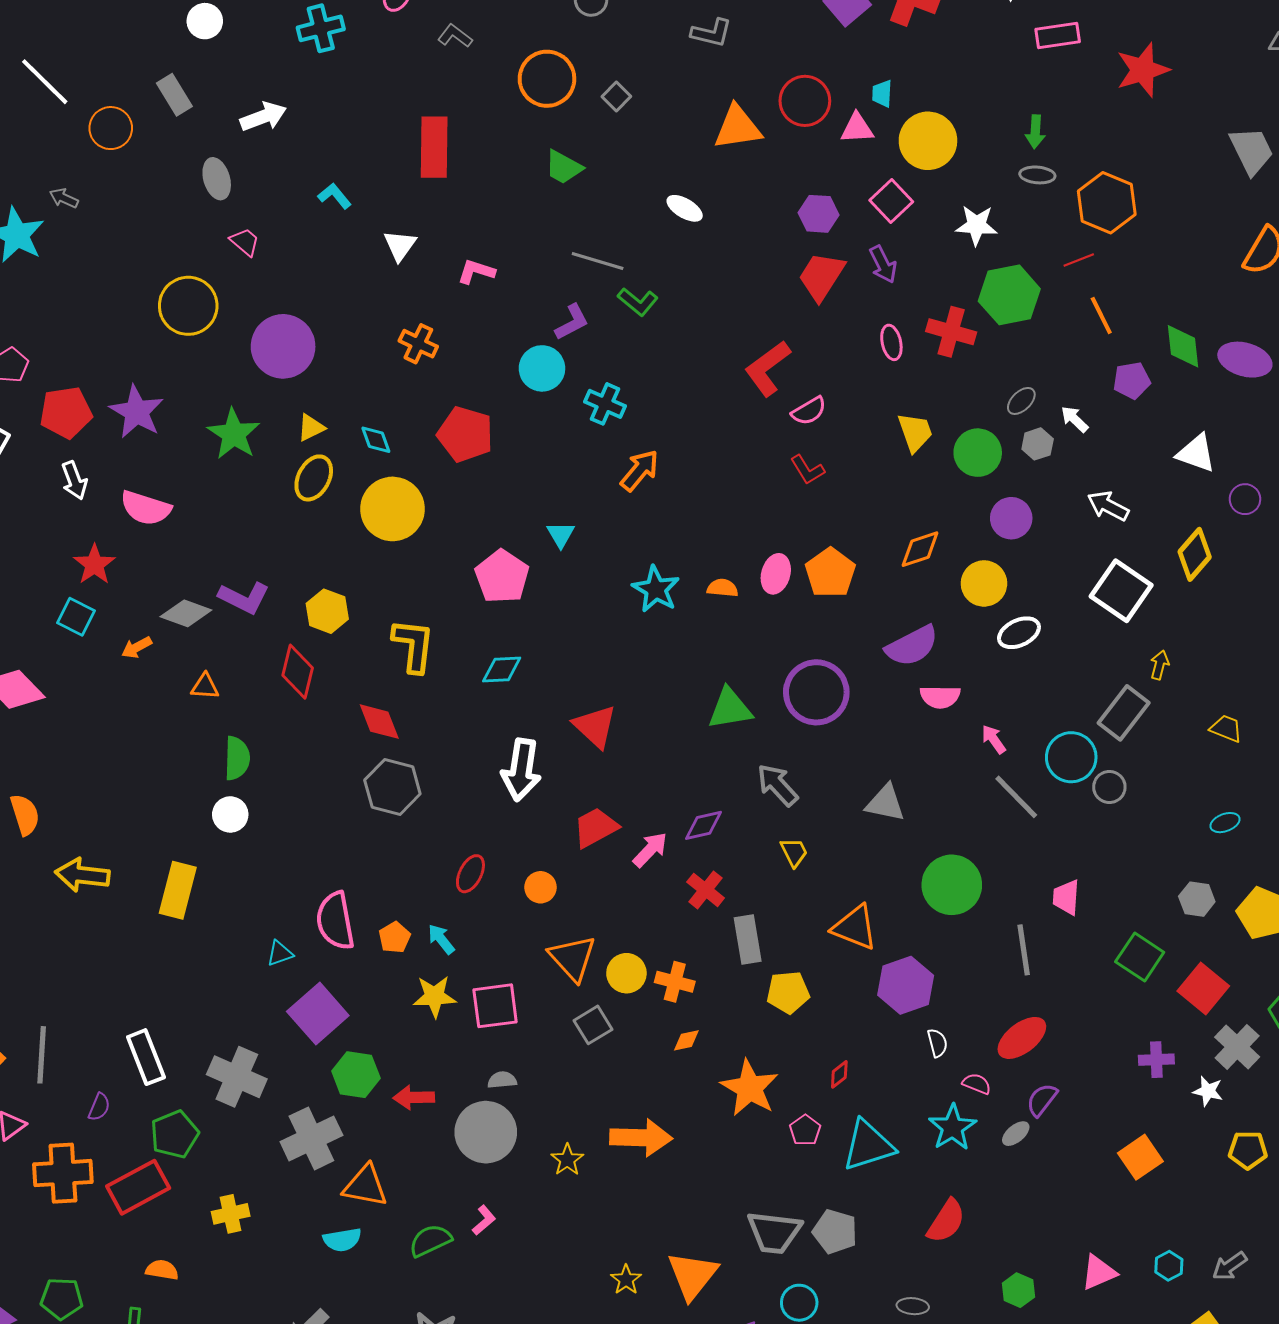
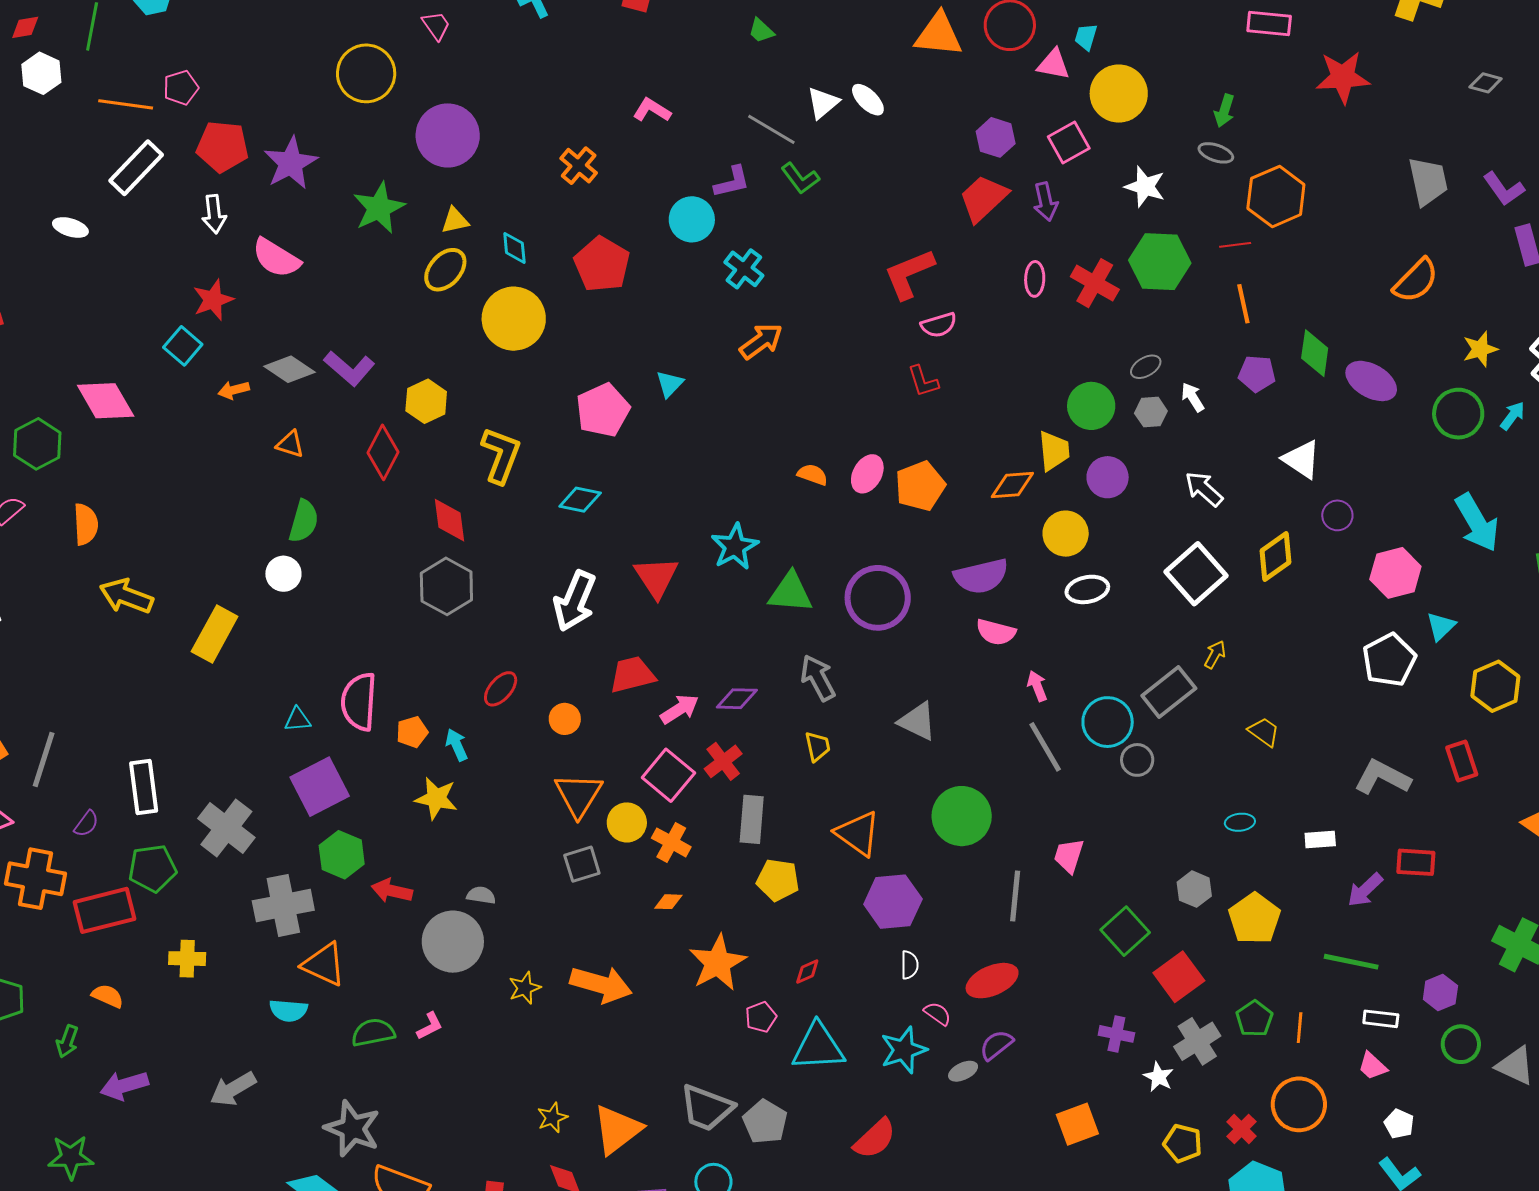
green trapezoid: (563, 167) -> (761, 31), size x0.7
white triangle: (400, 245) -> (823, 103), moved
yellow trapezoid: (915, 432) -> (1054, 451), moved
cyan star: (656, 589) -> (735, 547), moved
pink square: (495, 1006) -> (668, 775), moved, turned 33

